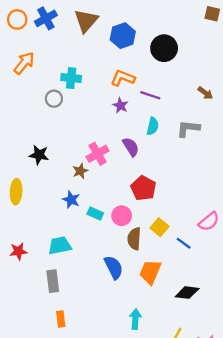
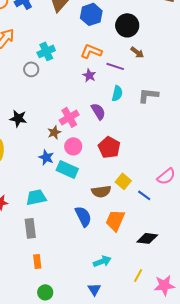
cyan cross: (71, 78) -> (46, 51), turned -30
brown arrow: (205, 93) -> (137, 52), moved
cyan rectangle: (95, 213) -> (67, 169), size x1.5
pink circle: (122, 216) -> (73, 146), moved
brown semicircle: (134, 239) -> (101, 191), turned -102
cyan arrow: (135, 319) -> (102, 261), turned 66

